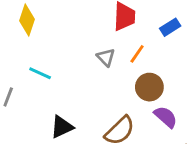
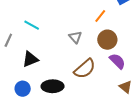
gray triangle: (106, 57) -> (75, 37), moved
black triangle: (62, 127) -> (30, 59), moved

